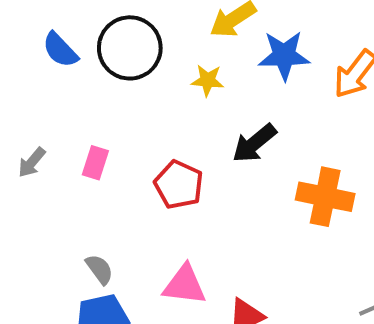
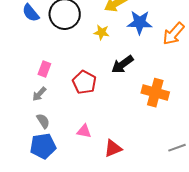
gray arrow: (32, 162) -> (39, 94), moved
pink triangle: (184, 285) -> (84, 131), size x0.7

